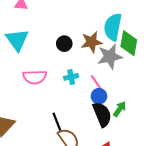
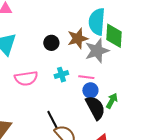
pink line: (96, 82) -> (86, 77), turned -42

